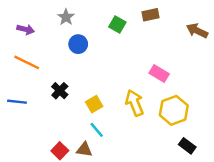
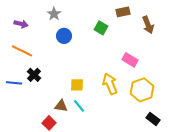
green square: (117, 25) -> (101, 28), moved
brown arrow: (197, 31) -> (148, 25), moved, turned -138
black cross: (60, 91) -> (34, 75), moved
yellow square: (94, 104) -> (77, 85), turned 32
brown triangle: (84, 149) -> (61, 106), moved

